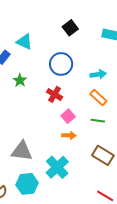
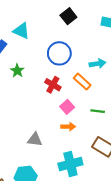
orange rectangle: (98, 98) -> (82, 82), moved
gray triangle: (22, 151) -> (35, 140), moved, size x0.7
cyan cross: (57, 167) -> (70, 164), moved, turned 30

